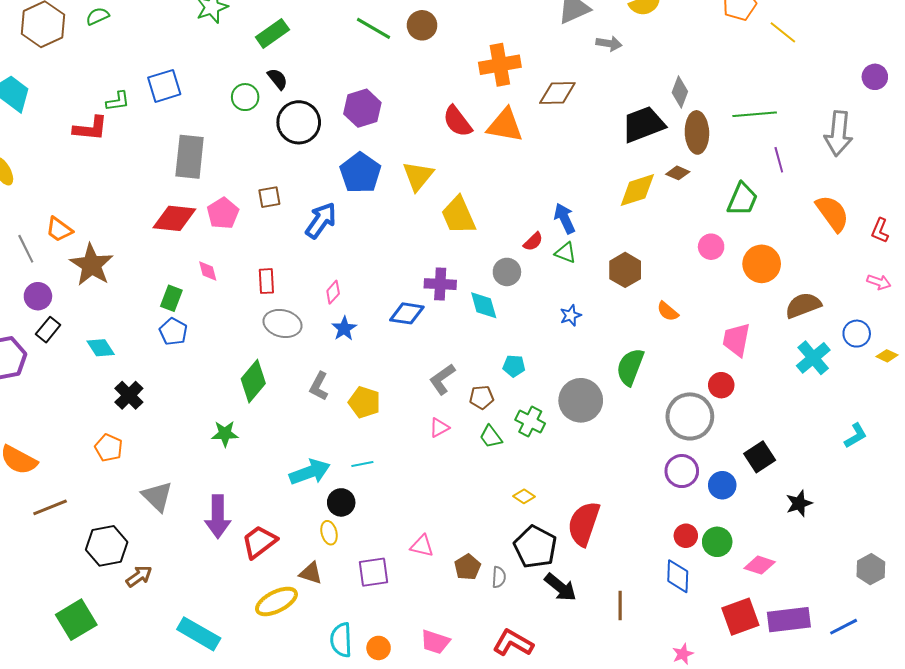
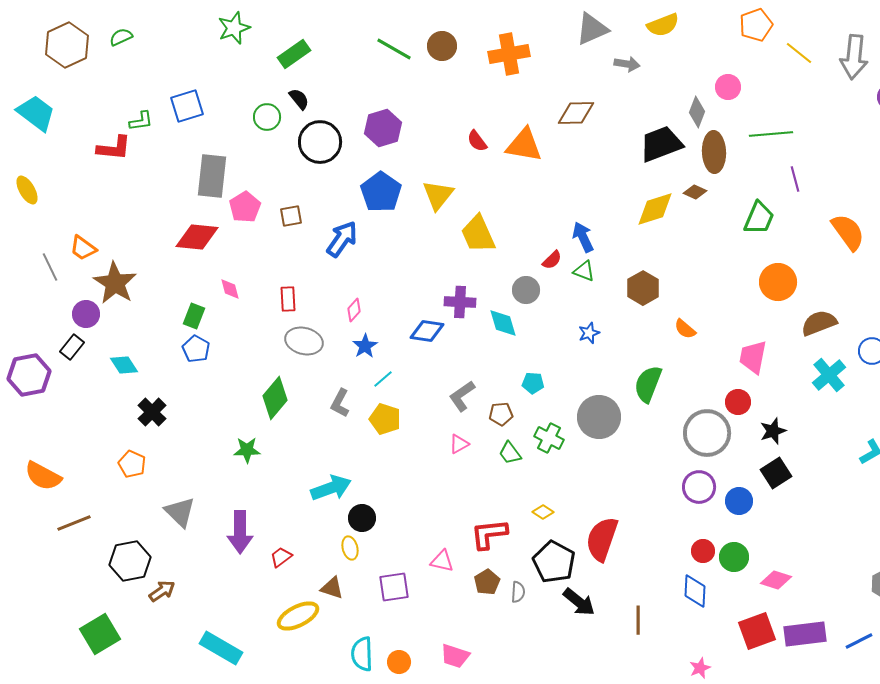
orange cross: (500, 65) -> (509, 54), moved
red semicircle: (457, 121) -> (477, 141), size x0.7
gray arrow: (838, 133) -> (854, 57), moved
pink pentagon: (223, 213) -> (245, 207), moved
pink circle: (711, 247) -> (728, 87), moved
purple circle: (38, 296) -> (86, 314), moved
cyan line: (362, 464) -> (383, 379), moved, turned -30
black star: (799, 503) -> (773, 431), moved
red trapezoid: (259, 542) -> (281, 557), size x0.6
red L-shape: (513, 643) -> (489, 534), moved, turned -36

